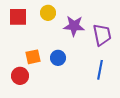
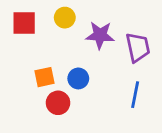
red circle: (20, 76) -> (58, 103), moved

